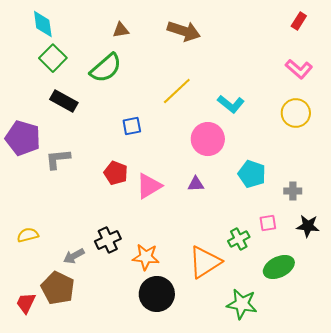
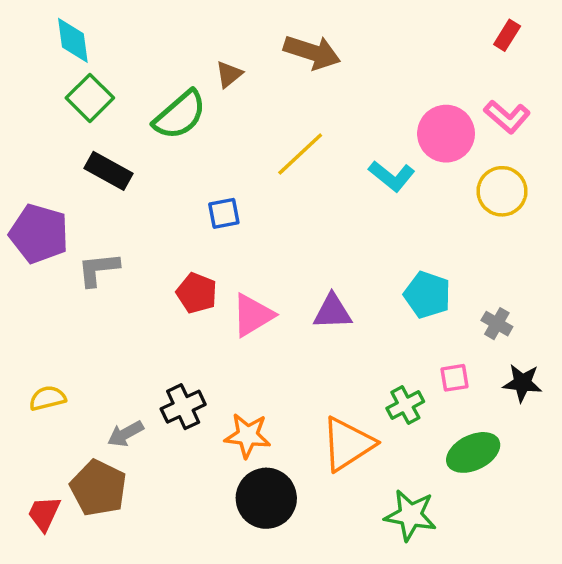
brown triangle: (121, 30) -> (229, 74), moved, turned -30
pink circle: (208, 139) -> (446, 134), moved
purple triangle: (196, 184) -> (332, 312), size x1.4
gray cross: (293, 191) -> (497, 324), turned 30

